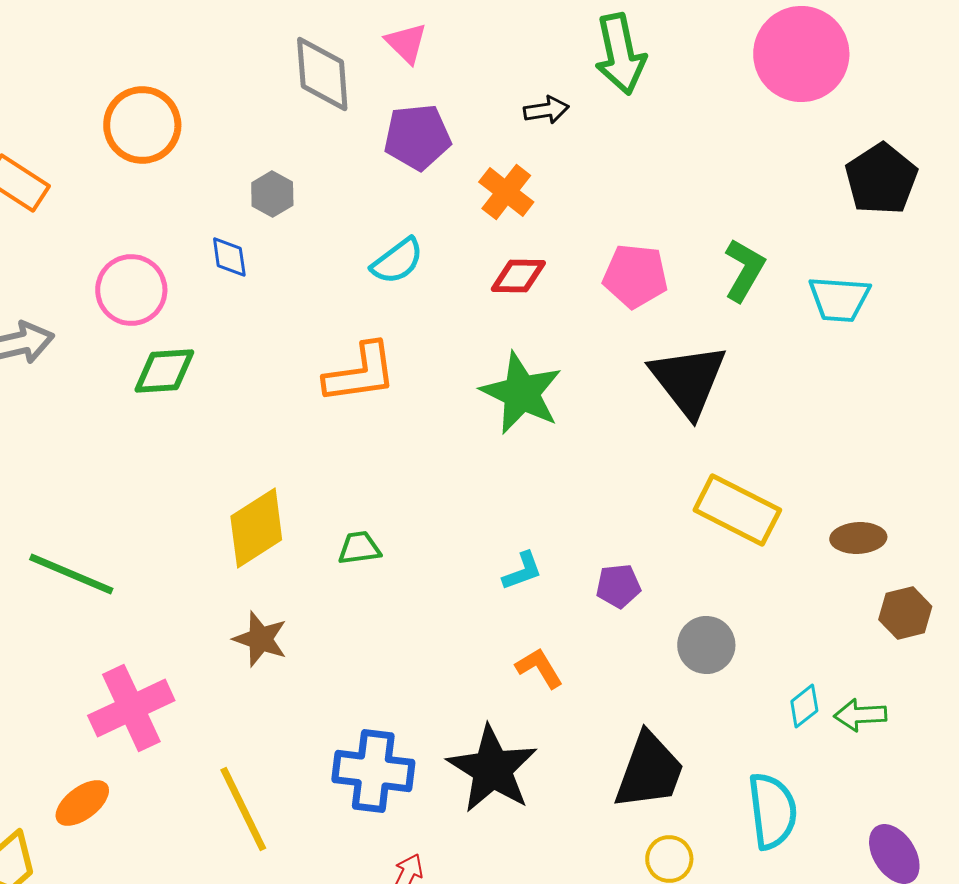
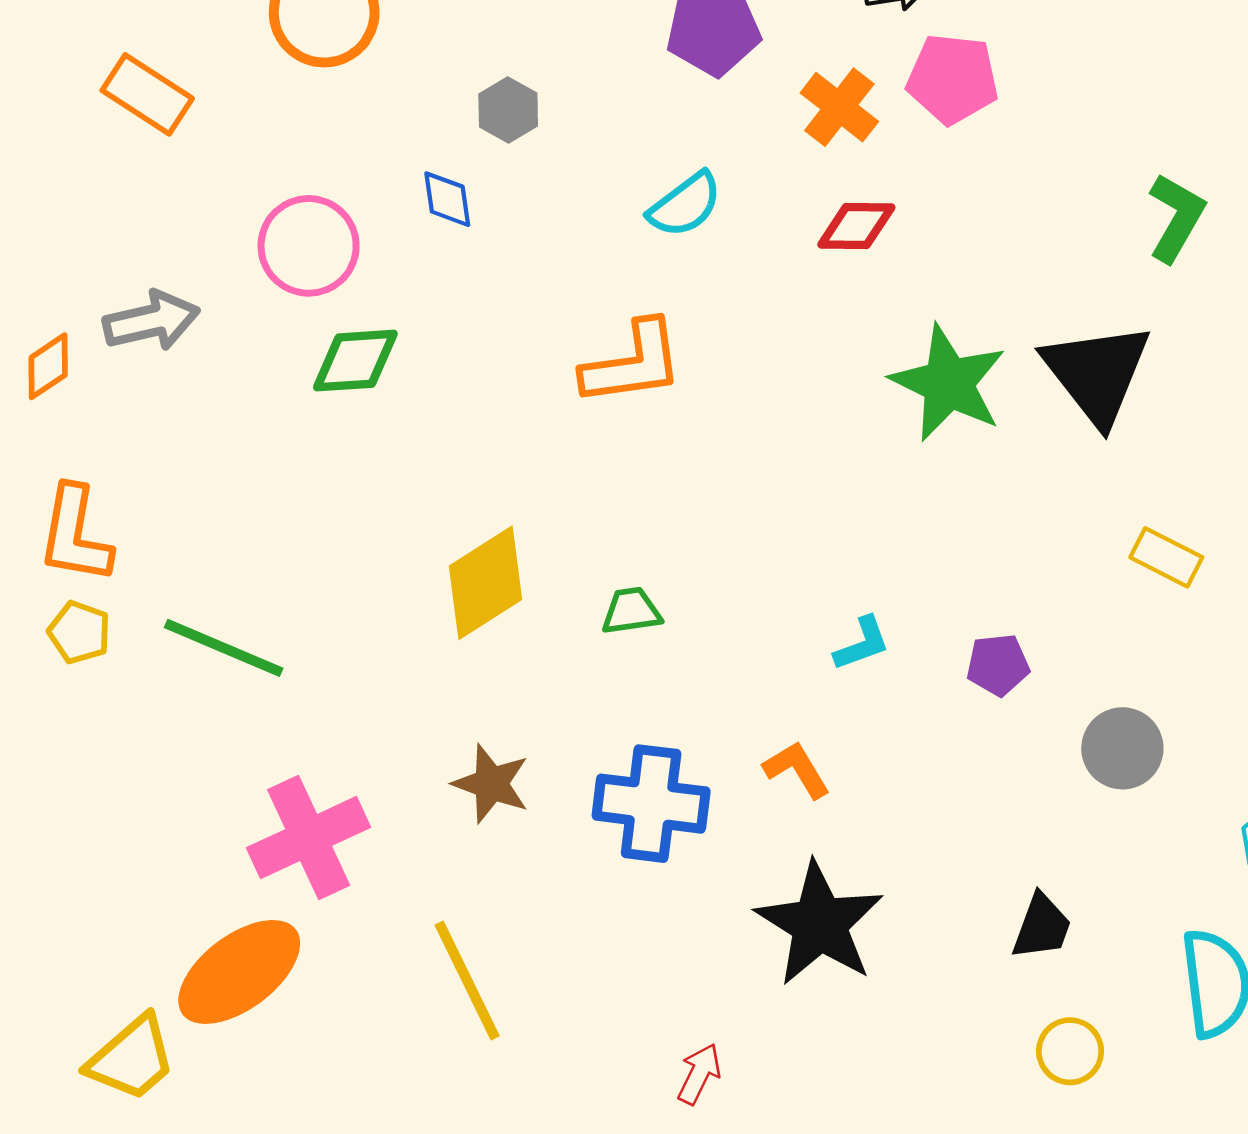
pink pentagon: (635, 276) -> (953, 79), moved
green star: (521, 393) -> (948, 383), moved
yellow rectangle: (737, 510) -> (1166, 557), size x0.6
brown star: (260, 639) -> (491, 784), moved
orange L-shape: (539, 668) -> (797, 770), moved
blue cross: (373, 771) -> (651, 804), moved
black trapezoid: (649, 771) -> (1042, 927), size x0.6
orange ellipse: (82, 803) -> (239, 972), size x1.6

